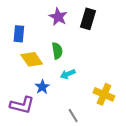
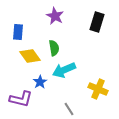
black rectangle: (88, 19) -> (97, 22), moved
cyan arrow: (68, 74) -> (64, 70), size x1.6

